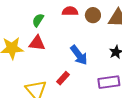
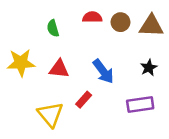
green semicircle: (38, 20) -> (53, 28), turned -48
red triangle: (37, 43) -> (59, 69), moved

